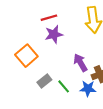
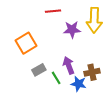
purple star: (54, 34) -> (72, 30), moved
purple arrow: (80, 63) -> (69, 65), moved

